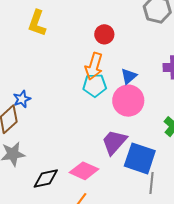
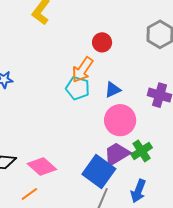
pink circle: (128, 101) -> (120, 120), moved
purple trapezoid: (114, 142) -> (117, 154), moved

